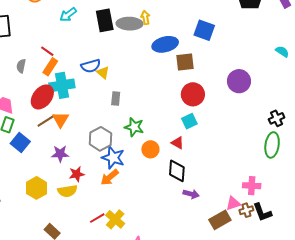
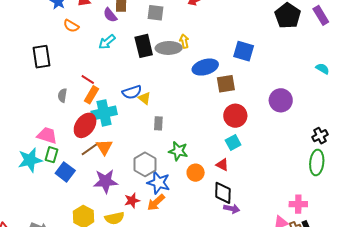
purple star: (60, 154) -> (106, 181), size x1.4
red star: (77, 174) -> (132, 200), moved
purple arrow: (191, 194) -> (232, 209), moved

